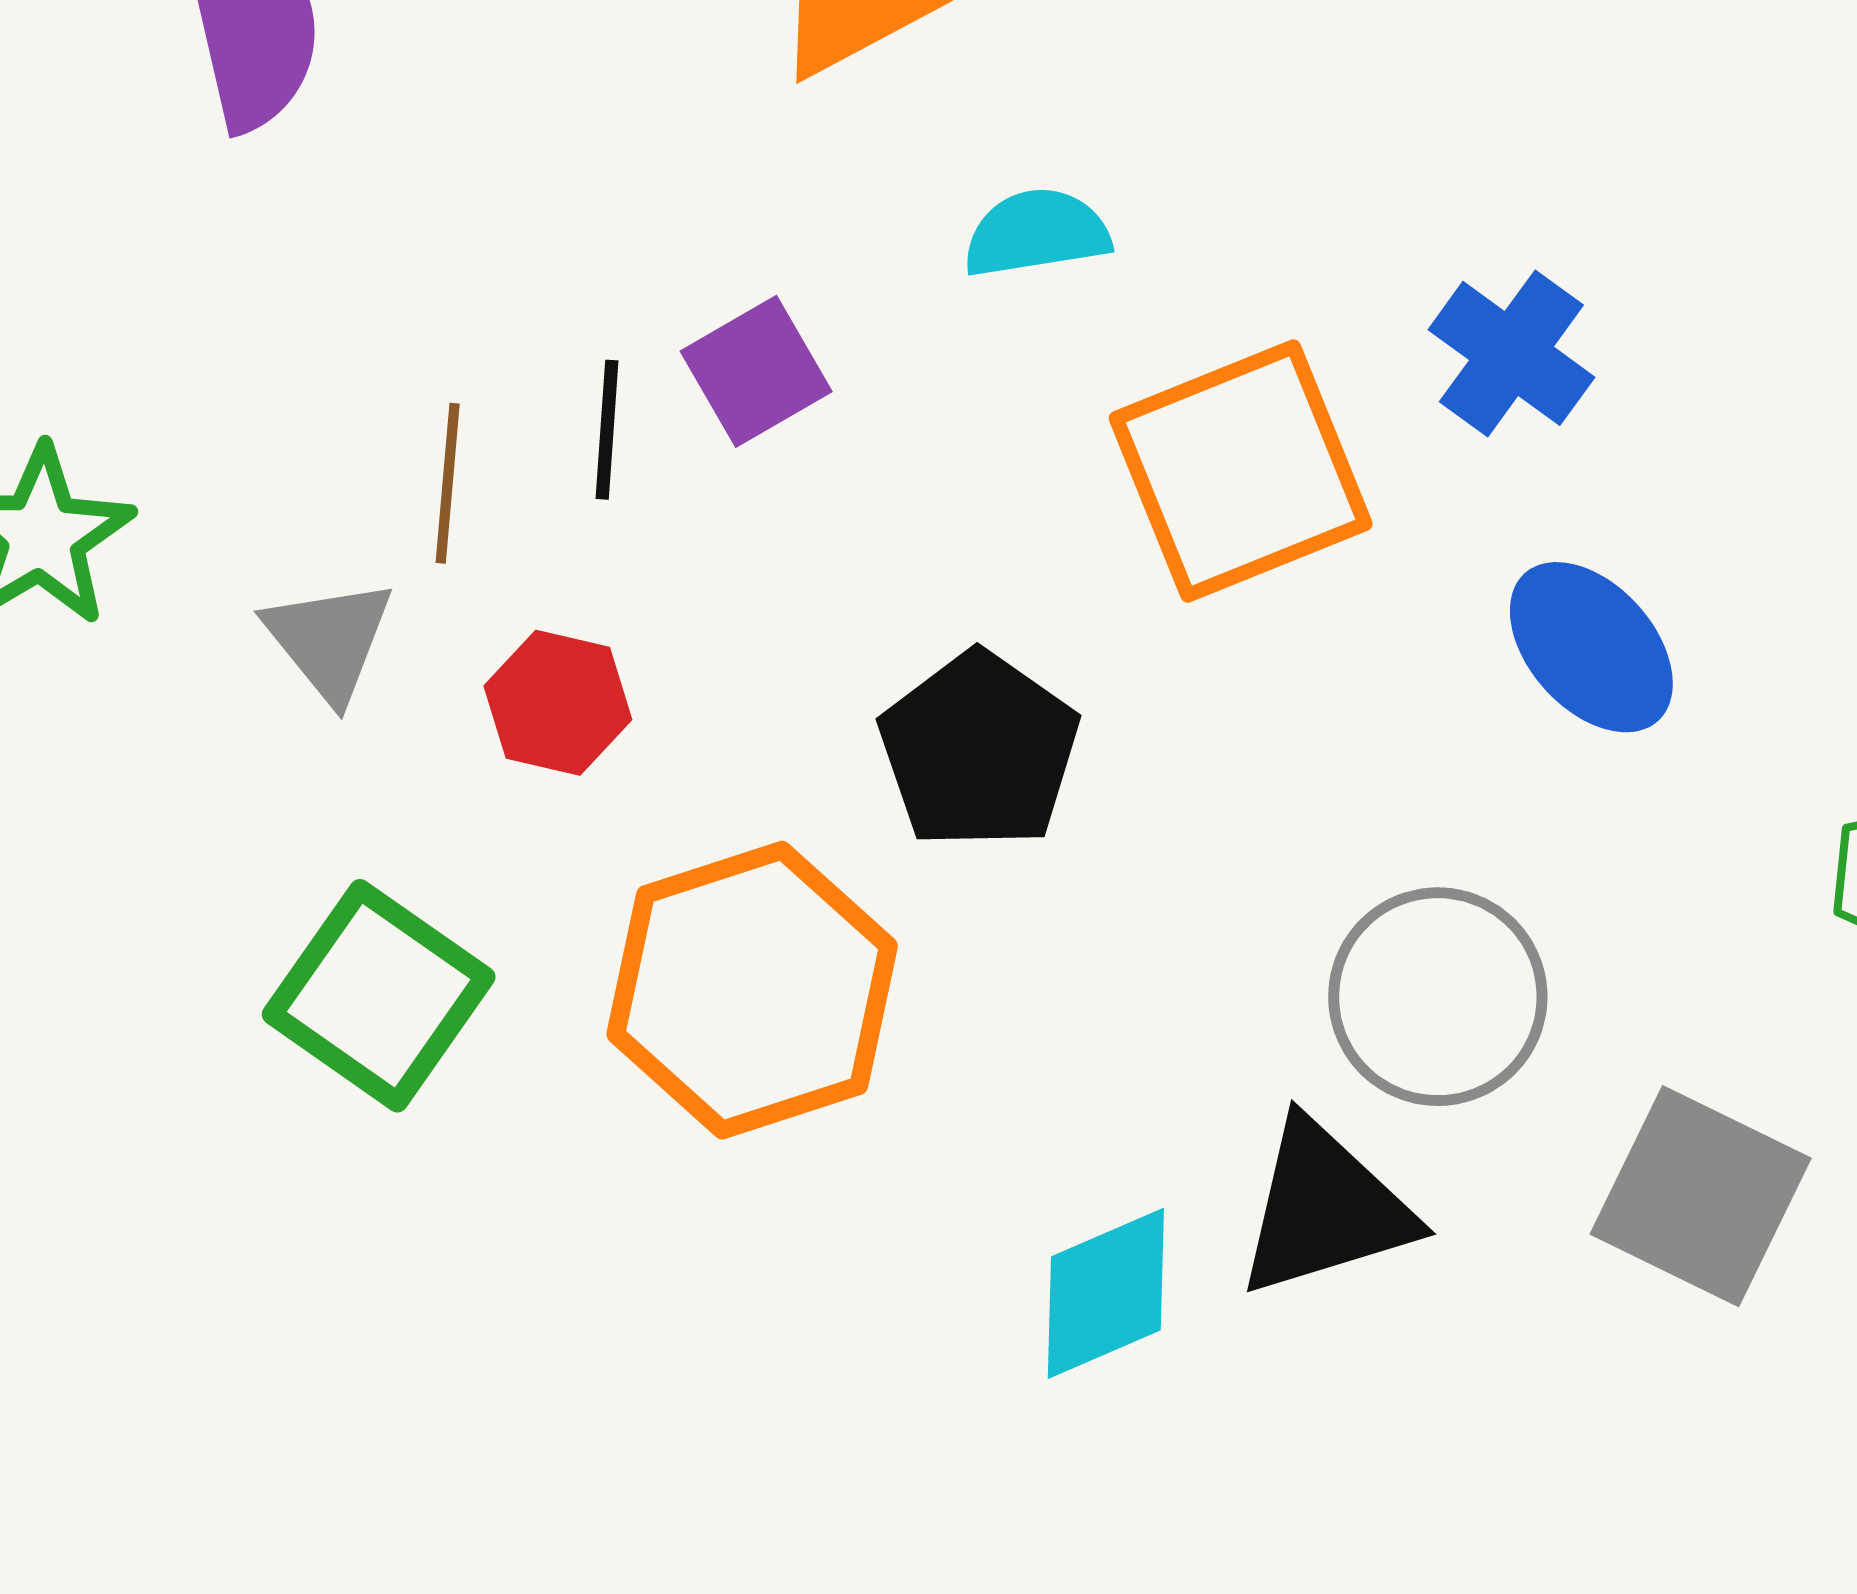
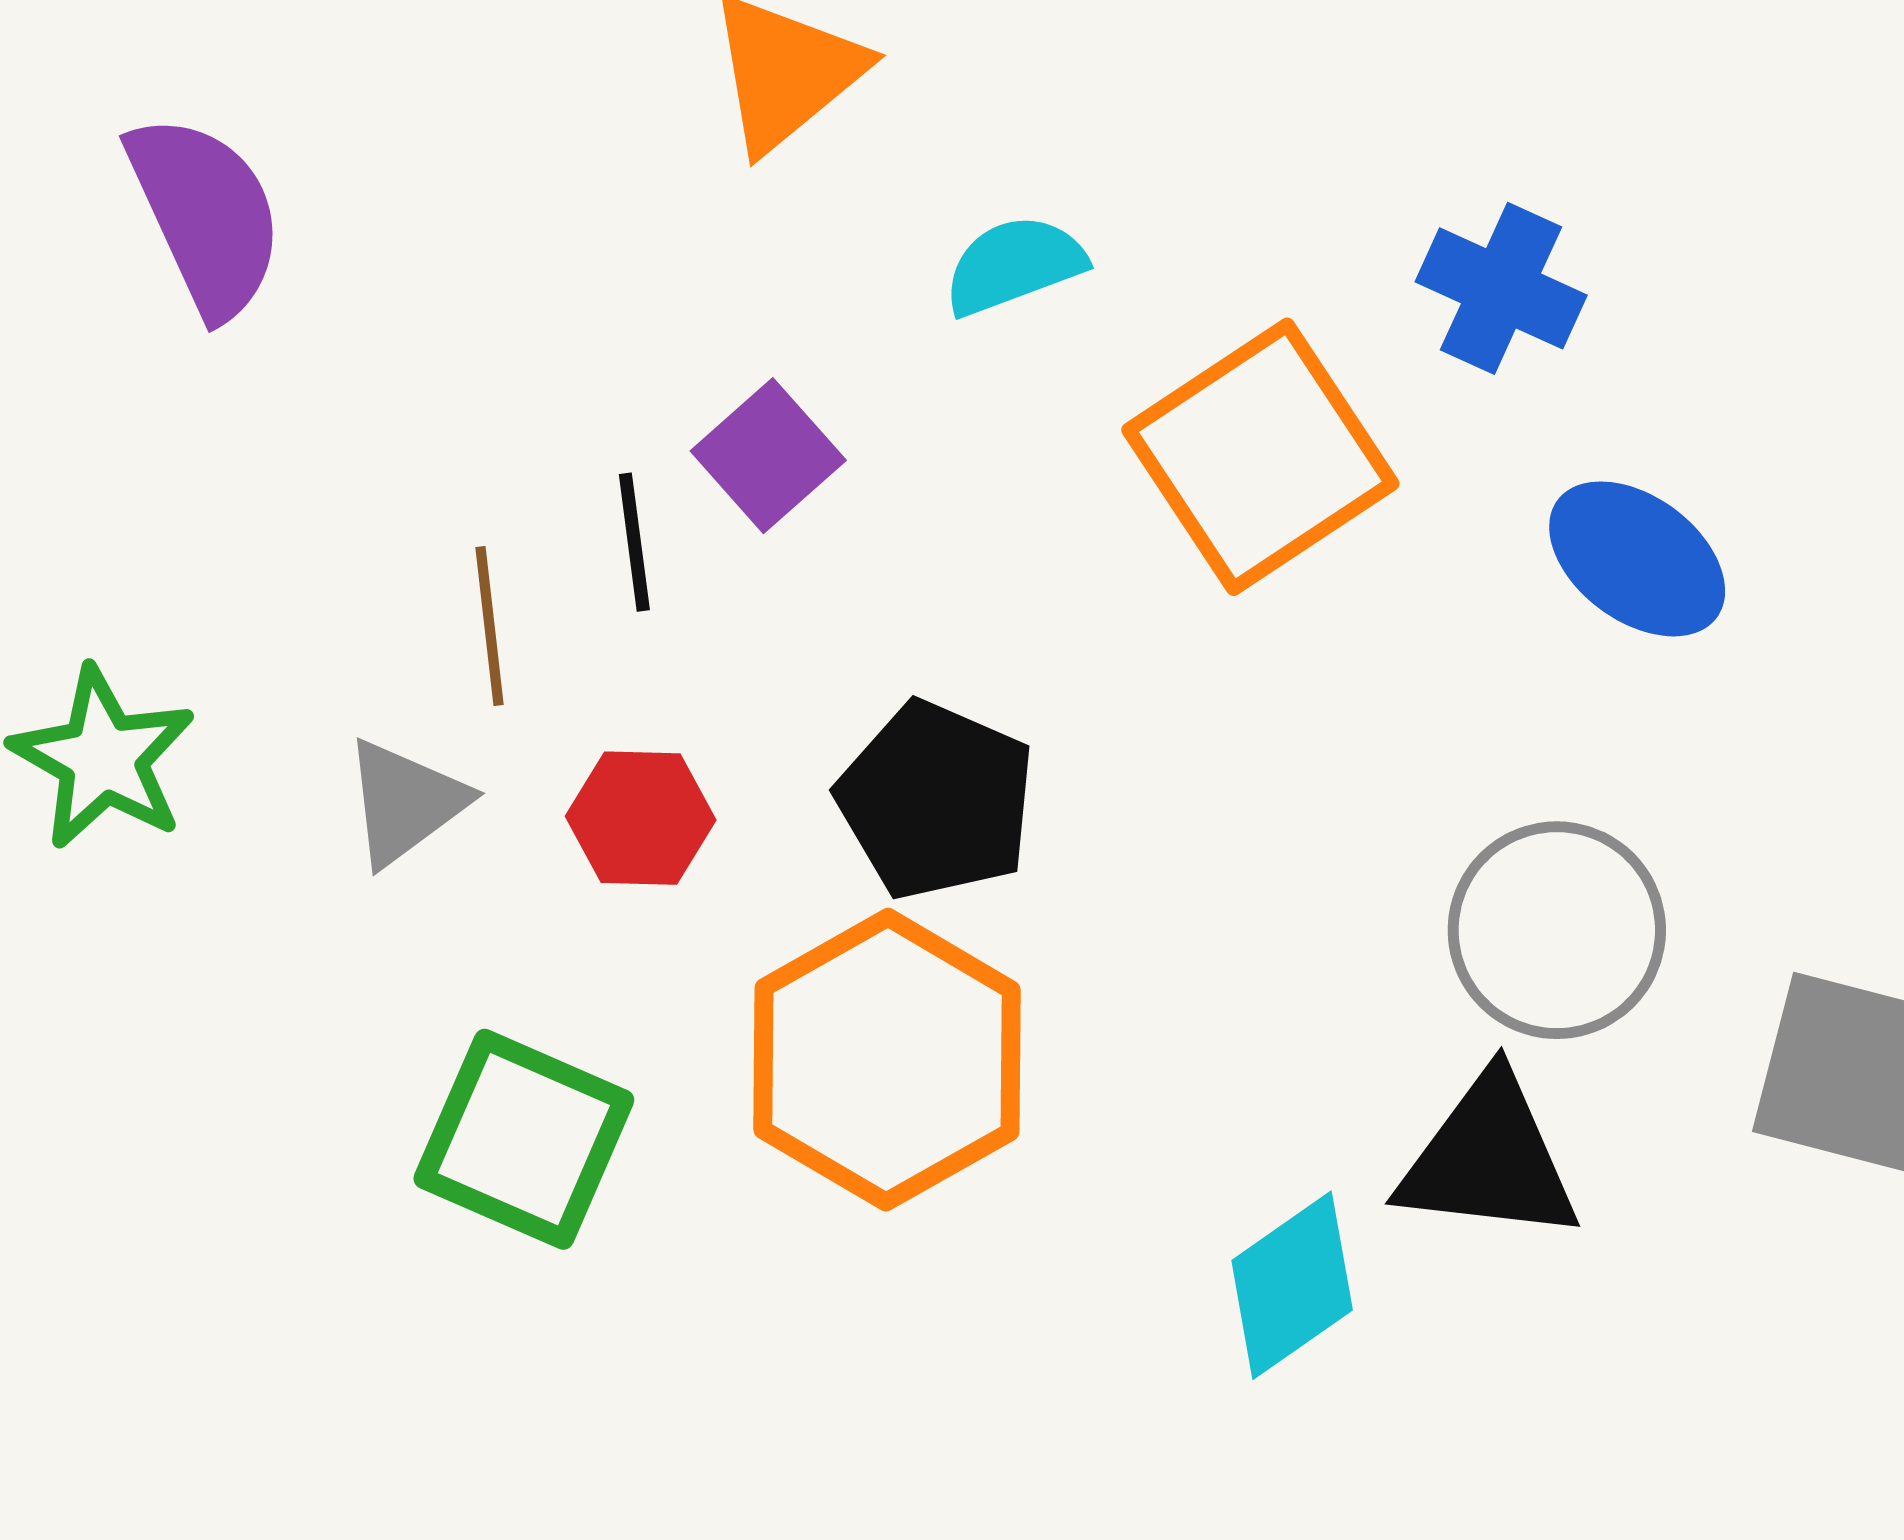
gray triangle: (329, 640) -> (405, 802), turned 44
black pentagon: (979, 750) -> (936, 800), moved
black triangle: (1325, 1208) -> (1489, 1159), turned 35

